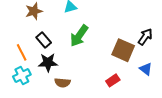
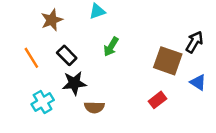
green arrow: (79, 36) -> (111, 47), size x0.7
orange line: (22, 52) -> (31, 58), moved

